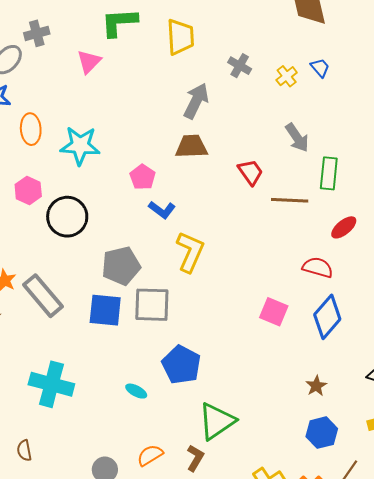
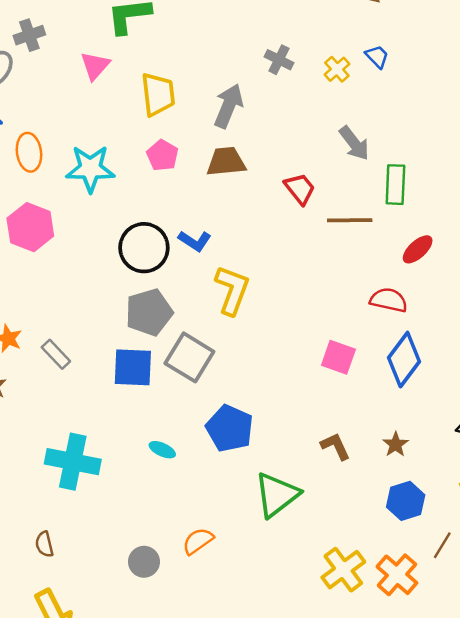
yellow trapezoid: (180, 37) -> (158, 94), moved
pink pentagon: (143, 177) -> (162, 155), moved
pink hexagon: (28, 190) -> (30, 227), size x1.4
black circle: (67, 217) -> (144, 248), moved
gray rectangle: (43, 296) -> (56, 354), size x0.6
gray square: (152, 305) -> (189, 357), turned 33
cyan ellipse: (136, 391) -> (162, 450), moved
brown L-shape: (195, 458) -> (335, 446), moved, turned -52

